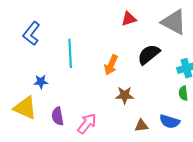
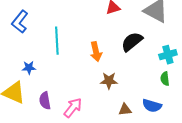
orange arrow: (111, 65) -> (96, 52), turned -36

